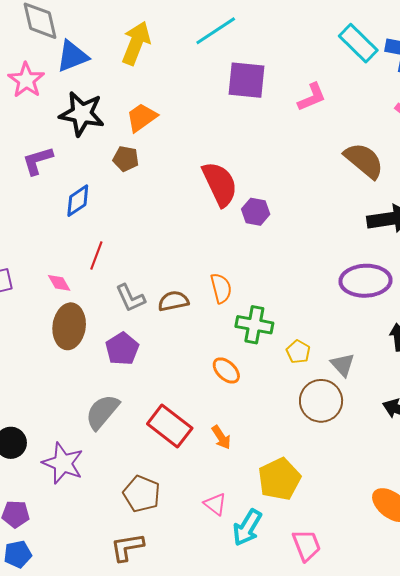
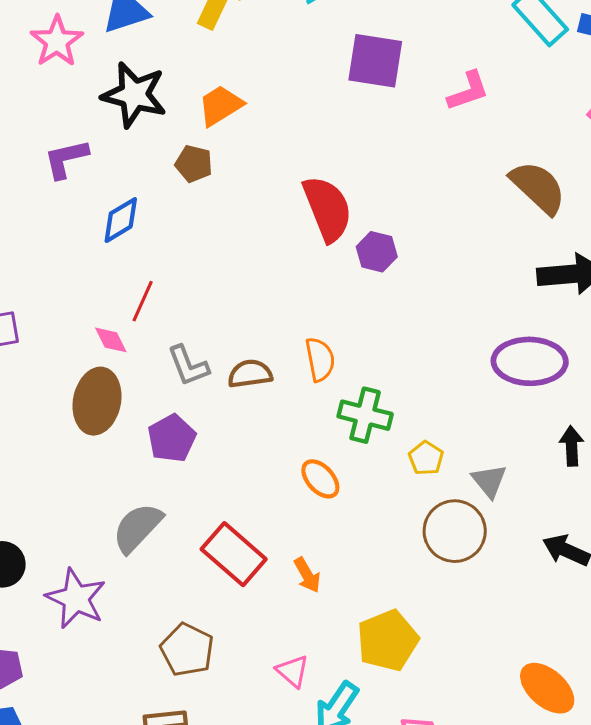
pink diamond: (59, 283) -> (111, 340), moved

